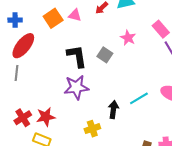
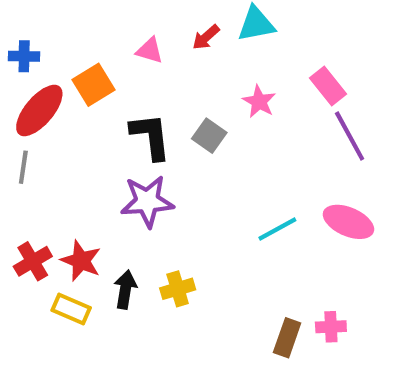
orange square: (53, 18) -> (93, 85), moved
black arrow: (113, 110) -> (125, 290), moved
red star: (46, 117) -> (81, 261), turned 30

